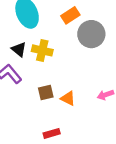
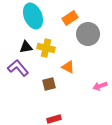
black triangle: (19, 49) -> (26, 47), turned -48
orange triangle: (68, 98) -> (68, 67), moved

